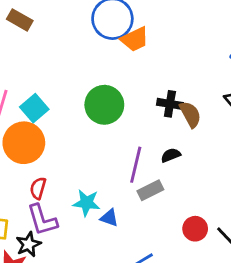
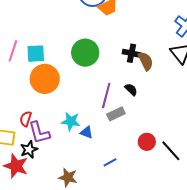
cyan square: (34, 108) -> (36, 54), turned 36
orange circle: (24, 143) -> (45, 79), moved
black semicircle: (171, 155) -> (131, 89), turned 64
red semicircle: (38, 188) -> (26, 119), moved

